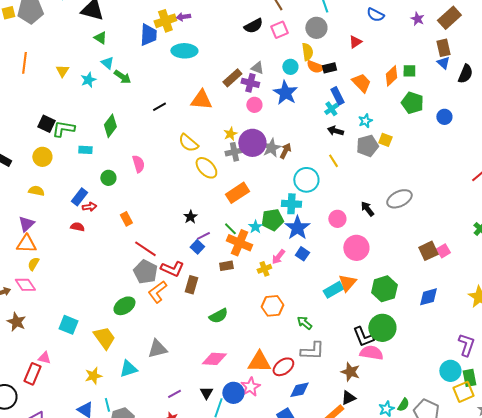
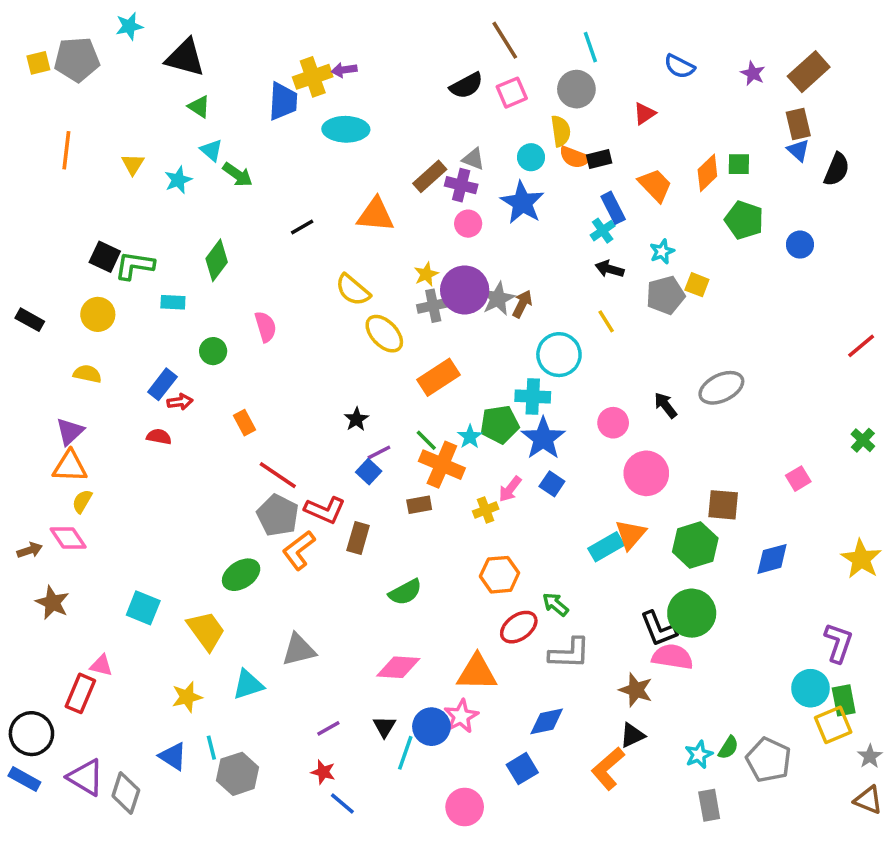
brown square: (428, 251) -> (723, 505), moved, turned 30
red ellipse: (283, 367) -> (519, 627), moved

